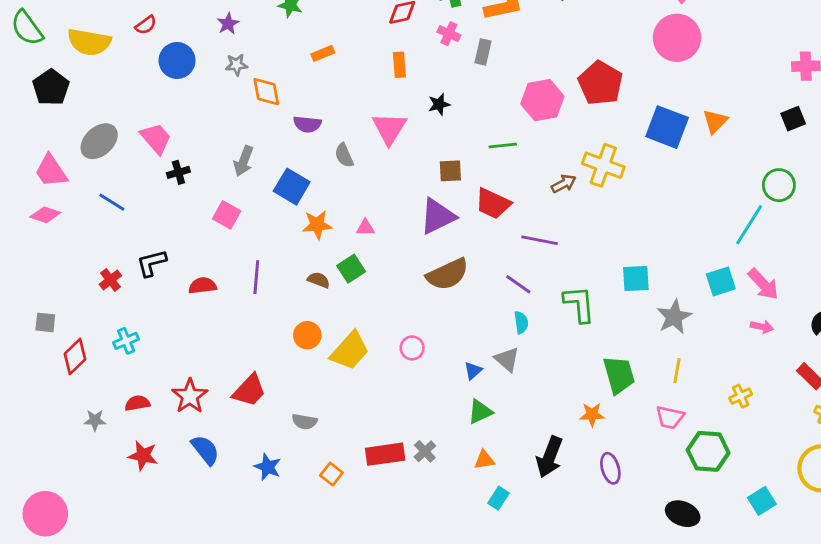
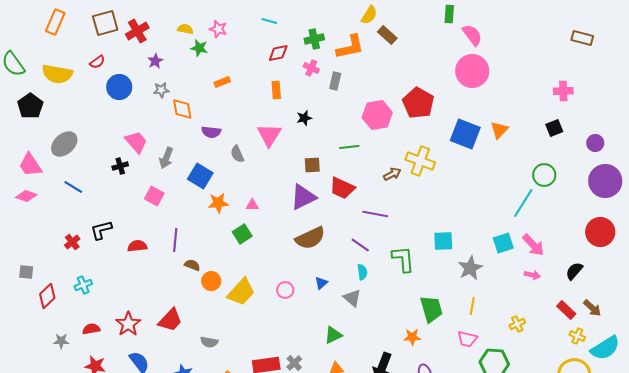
pink trapezoid: (156, 138) -> (136, 142), moved
brown semicircle: (319, 280) -> (192, 265), moved
blue triangle: (473, 371) -> (321, 283), moved

